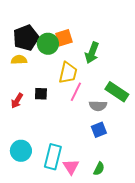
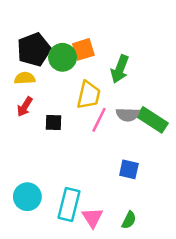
red arrow: (17, 101) -> (25, 107), moved
gray semicircle: (98, 106) -> (128, 115), moved
blue square: (99, 130) -> (129, 169), turned 35

